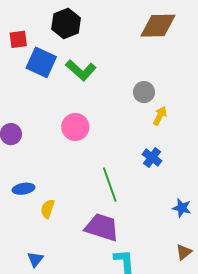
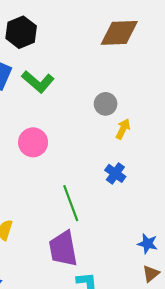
blue star: (182, 208) -> (147, 244), moved
purple trapezoid: (102, 227) -> (63, 249), turned -117

